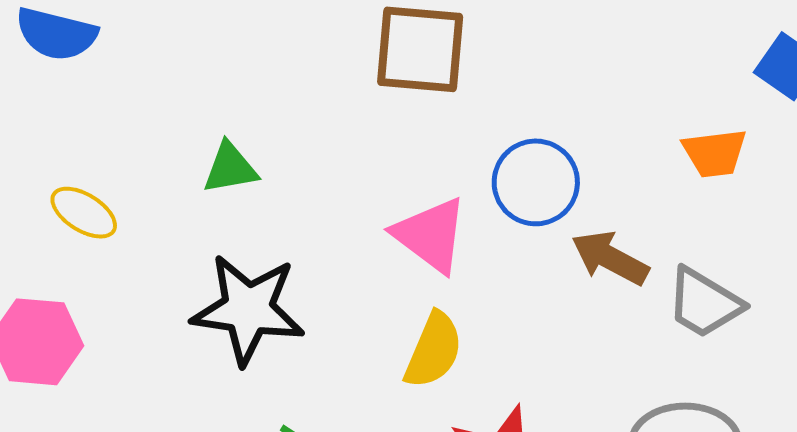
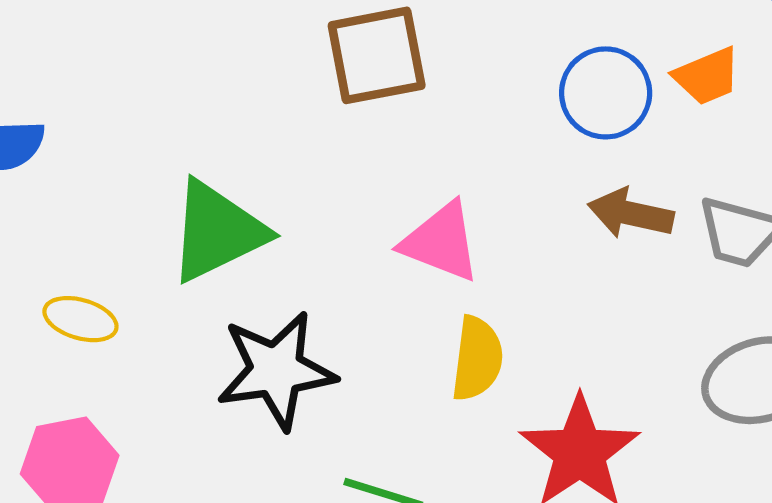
green triangle: (230, 168) -> (217, 231), size x1.8
blue circle: (536, 182) -> (606, 93), moved

